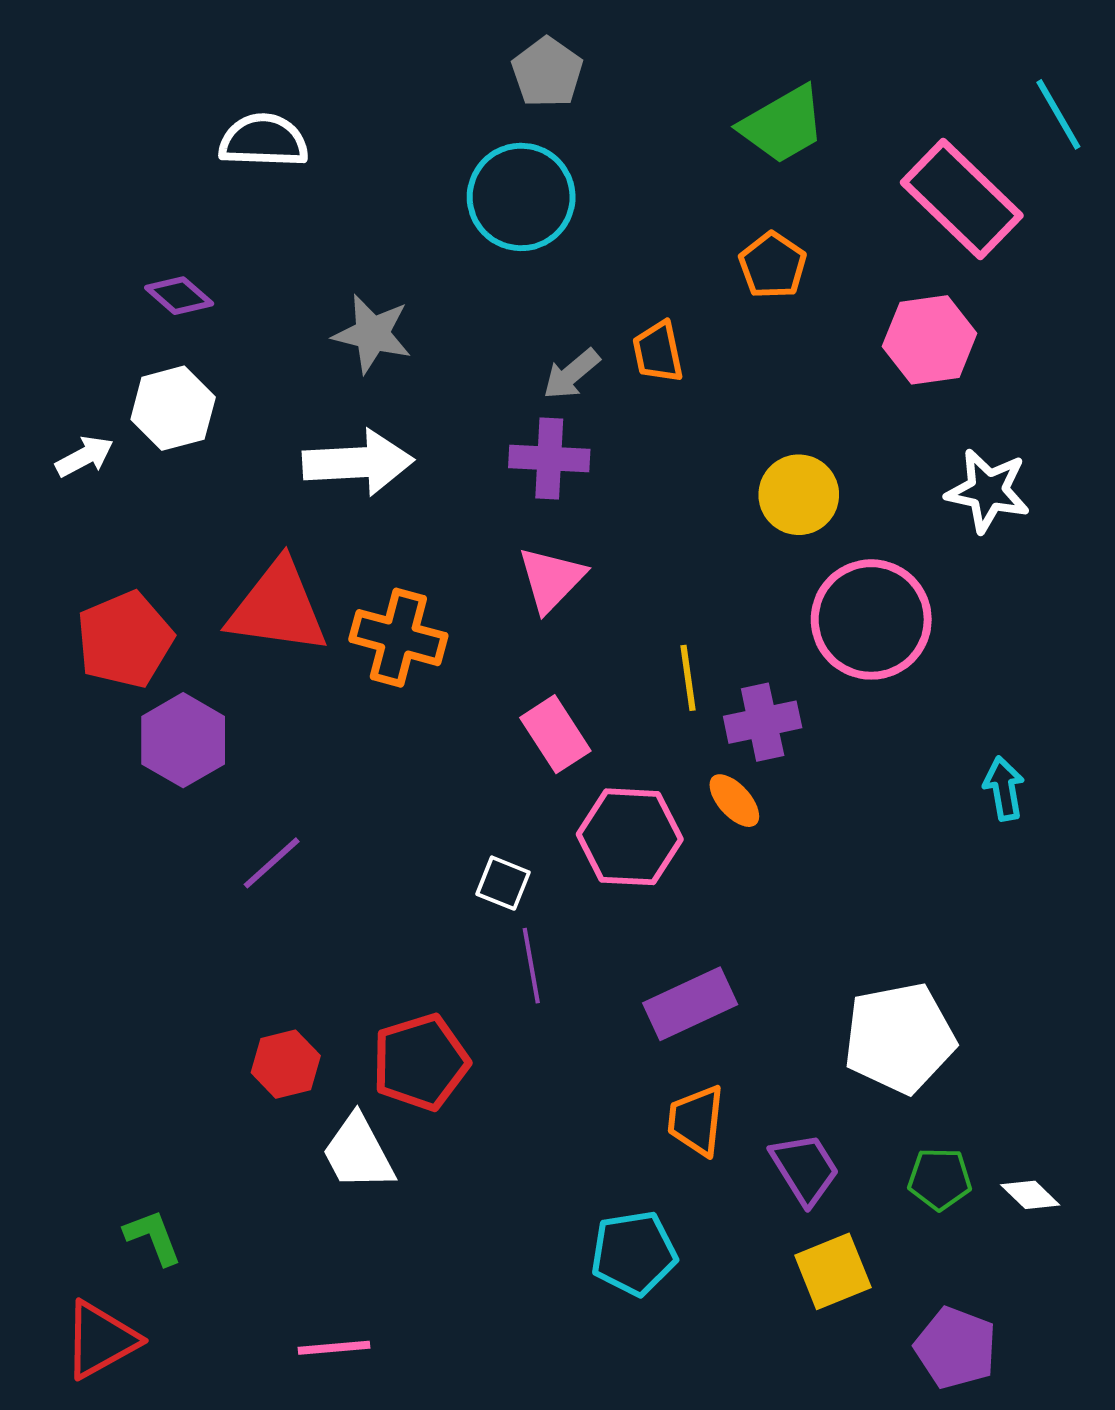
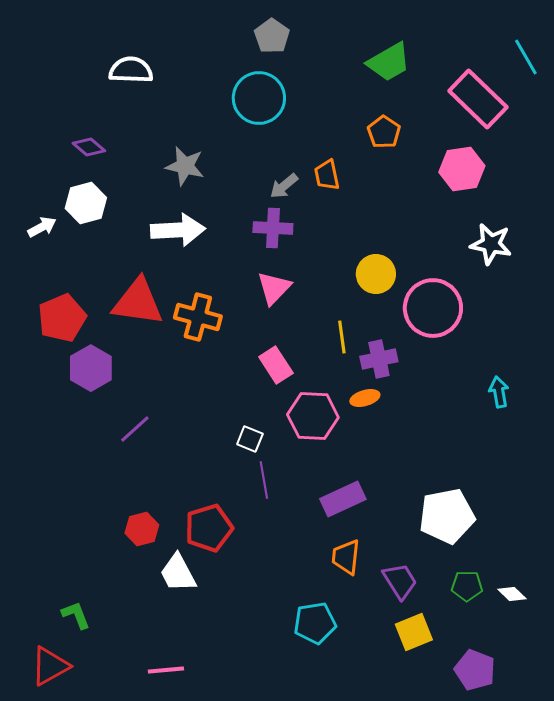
yellow circle: (799, 495) -> (376, 274), moved
orange ellipse: (734, 801) -> (365, 398), turned -64

